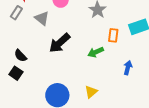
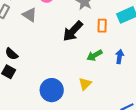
black arrow: (60, 43) -> (73, 31), moved
green arrow: (96, 52) -> (95, 55), moved

